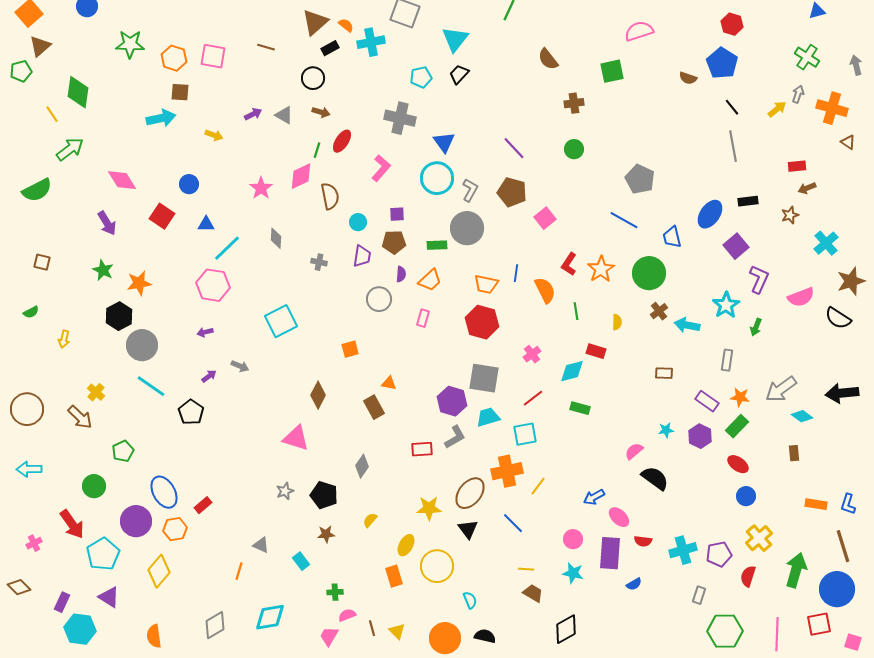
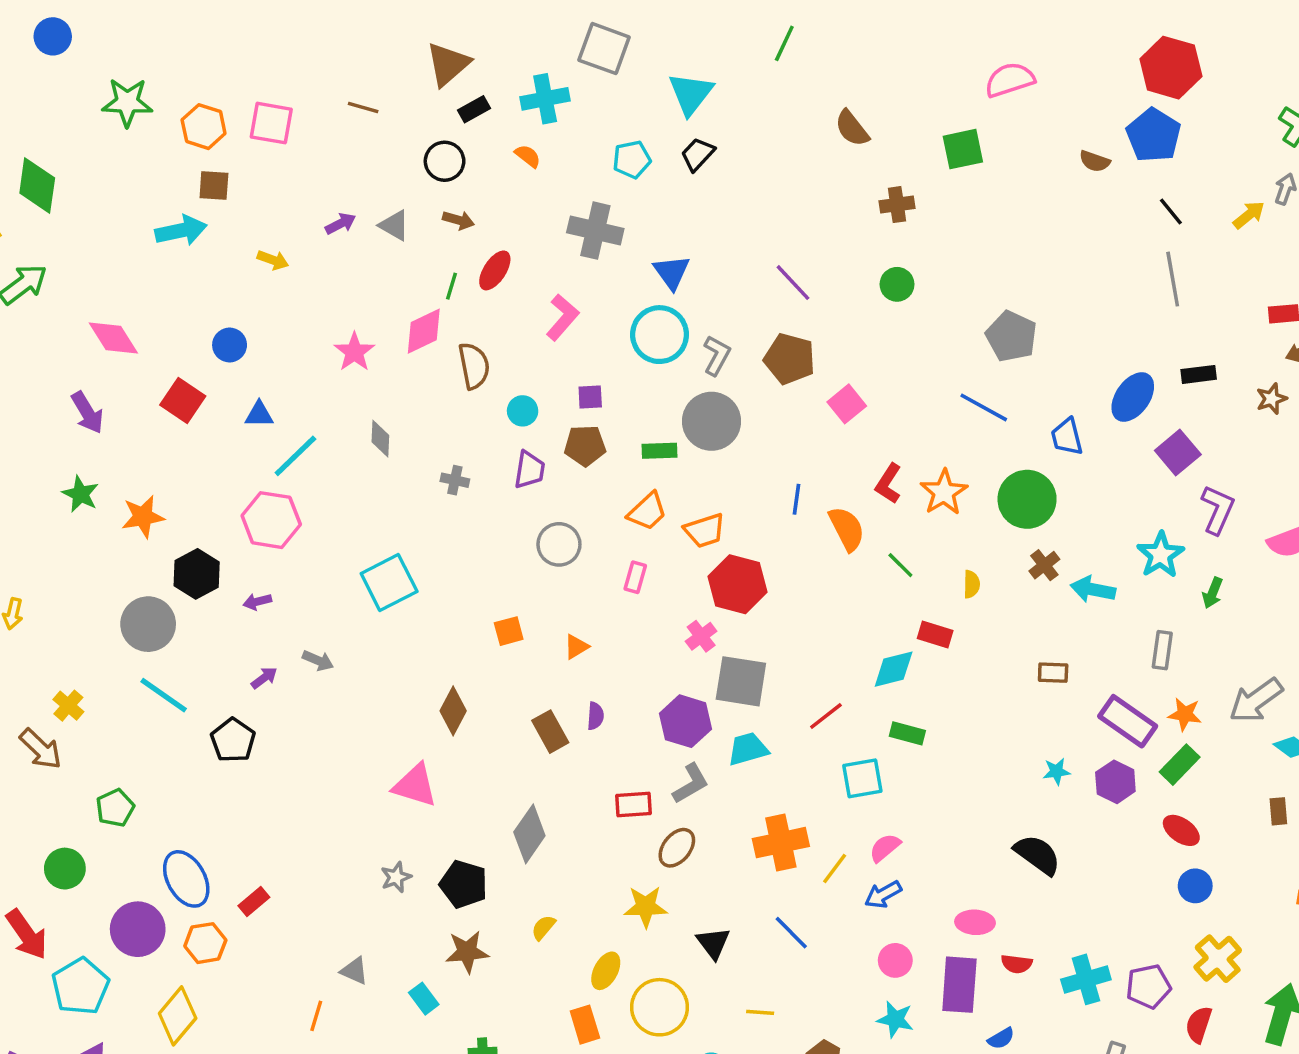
red hexagon: (732, 24) -> (1171, 68), size x1.6
orange semicircle: (346, 25) -> (528, 156), moved
purple semicircle: (401, 274) -> (595, 716), moved
orange trapezoid: (486, 284) -> (705, 530), moved, turned -30
green line: (576, 311) -> (900, 565), turned -36
black hexagon: (119, 316) -> (197, 574), moved
pink cross: (532, 354) -> (701, 636), moved
orange triangle: (389, 383) -> (576, 647), moved, turned -42
purple rectangle: (707, 401) -> (1128, 721), size x1.4
cyan square: (525, 434) -> (862, 778), moved
pink semicircle: (634, 451) -> (885, 848), moved
gray diamond: (362, 466) -> (529, 834), size x1.4
brown ellipse: (470, 493) -> (677, 848), moved, size x0.7
blue arrow: (594, 497) -> (883, 895), moved
pink ellipse: (619, 517) -> (975, 922), turned -40
brown star: (326, 534) -> (467, 952), size x1.4
yellow line: (526, 569) -> (760, 1012), moved

